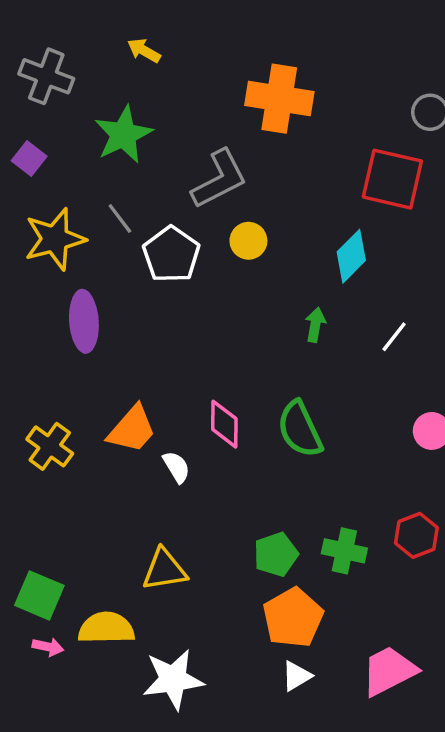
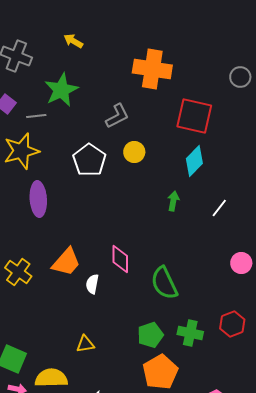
gray L-shape: (219, 179) -> (117, 116), size x0.7
red square: (392, 179) -> (194, 116), moved
gray line: (120, 218) -> (36, 116), moved, turned -60
green semicircle: (300, 429) -> (164, 283), moved
white semicircle: (176, 467) -> (92, 284), turned -138
yellow triangle: (164, 570) -> (85, 344), size x0.7

